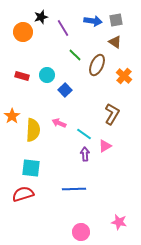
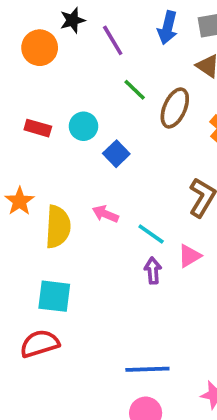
blue arrow: (93, 21) -> (168, 28), turned 96
blue line: (74, 189) -> (147, 369), moved

